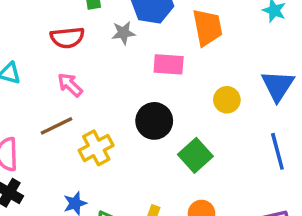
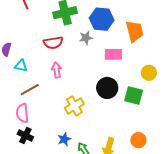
pink arrow: (70, 85) -> (57, 70), turned 42
brown line: (56, 126) -> (30, 90), moved
green square: (195, 155) -> (134, 95), moved, turned -30

